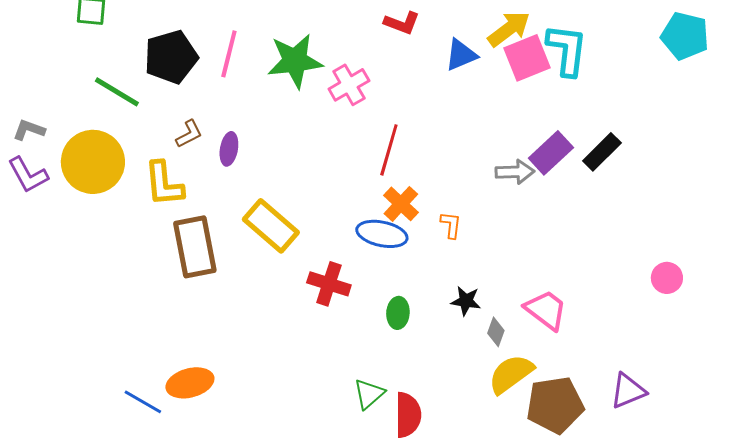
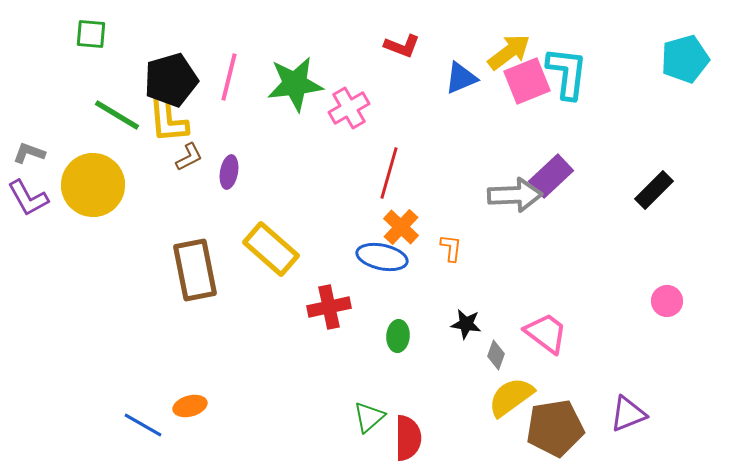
cyan pentagon: (685, 36) -> (685, 59), turned -30
black rectangle: (602, 152) -> (654, 190), moved
gray arrow: (515, 172) -> (515, 195), size x1.4
yellow L-shape: (164, 184) -> (168, 120), moved
red cross: (329, 284) -> (329, 307), turned -30
orange ellipse: (190, 383) -> (190, 406), size x0.7

